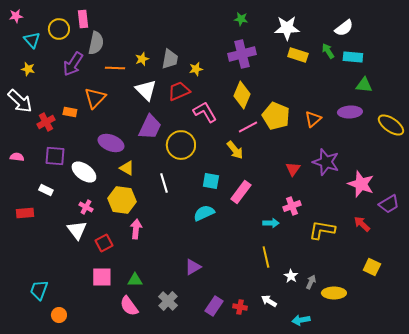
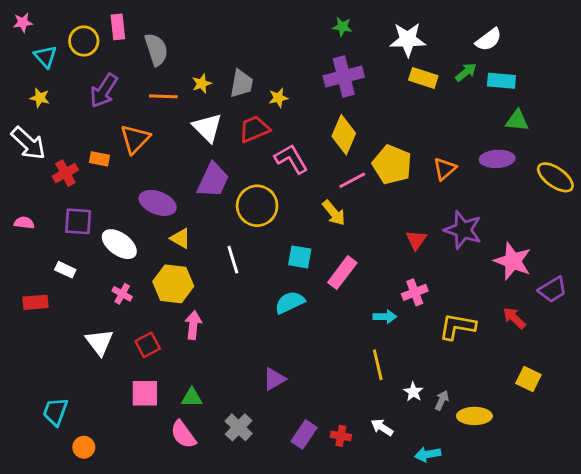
gray semicircle: (96, 43) -> (156, 50), moved, turned -30
green arrow: (328, 51) -> (466, 72), turned 84
white triangle: (77, 230) -> (99, 342), moved

